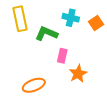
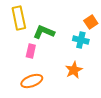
cyan cross: (71, 18) -> (81, 40), moved
pink rectangle: (62, 56) -> (31, 51), moved

